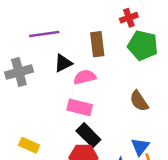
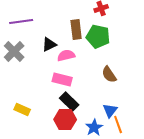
purple line: (44, 34) -> (21, 21), moved
green pentagon: (143, 45) -> (98, 36), moved
gray cross: (19, 72) -> (14, 51), turned -30

